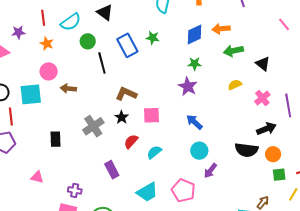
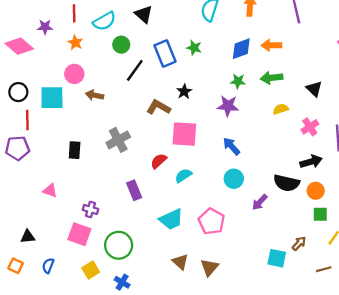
green arrow: (233, 51) -> (272, 78), moved
black line: (102, 63) -> (135, 70), turned 45
purple star: (188, 86) -> (228, 106), turned -30
pink square: (152, 115) -> (184, 134), size x1.4
black star: (122, 117) -> (184, 91), moved
purple arrow: (210, 171) -> (260, 202), moved

